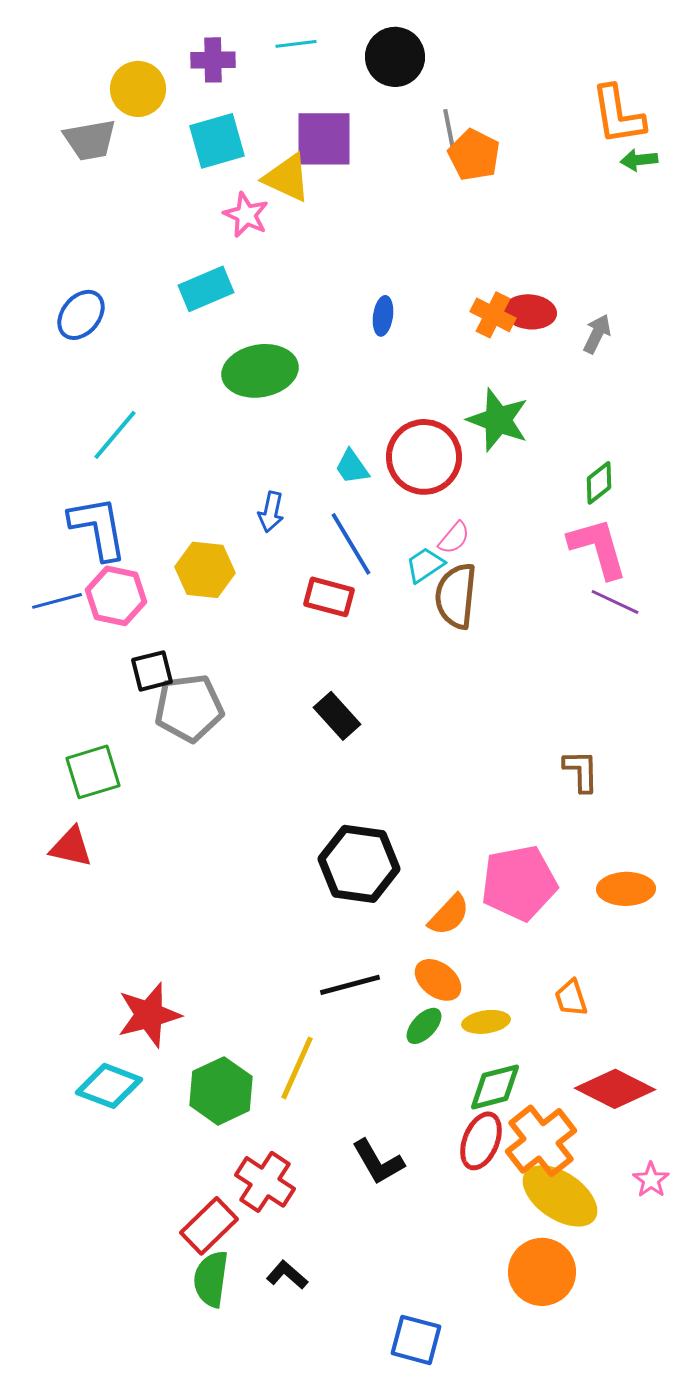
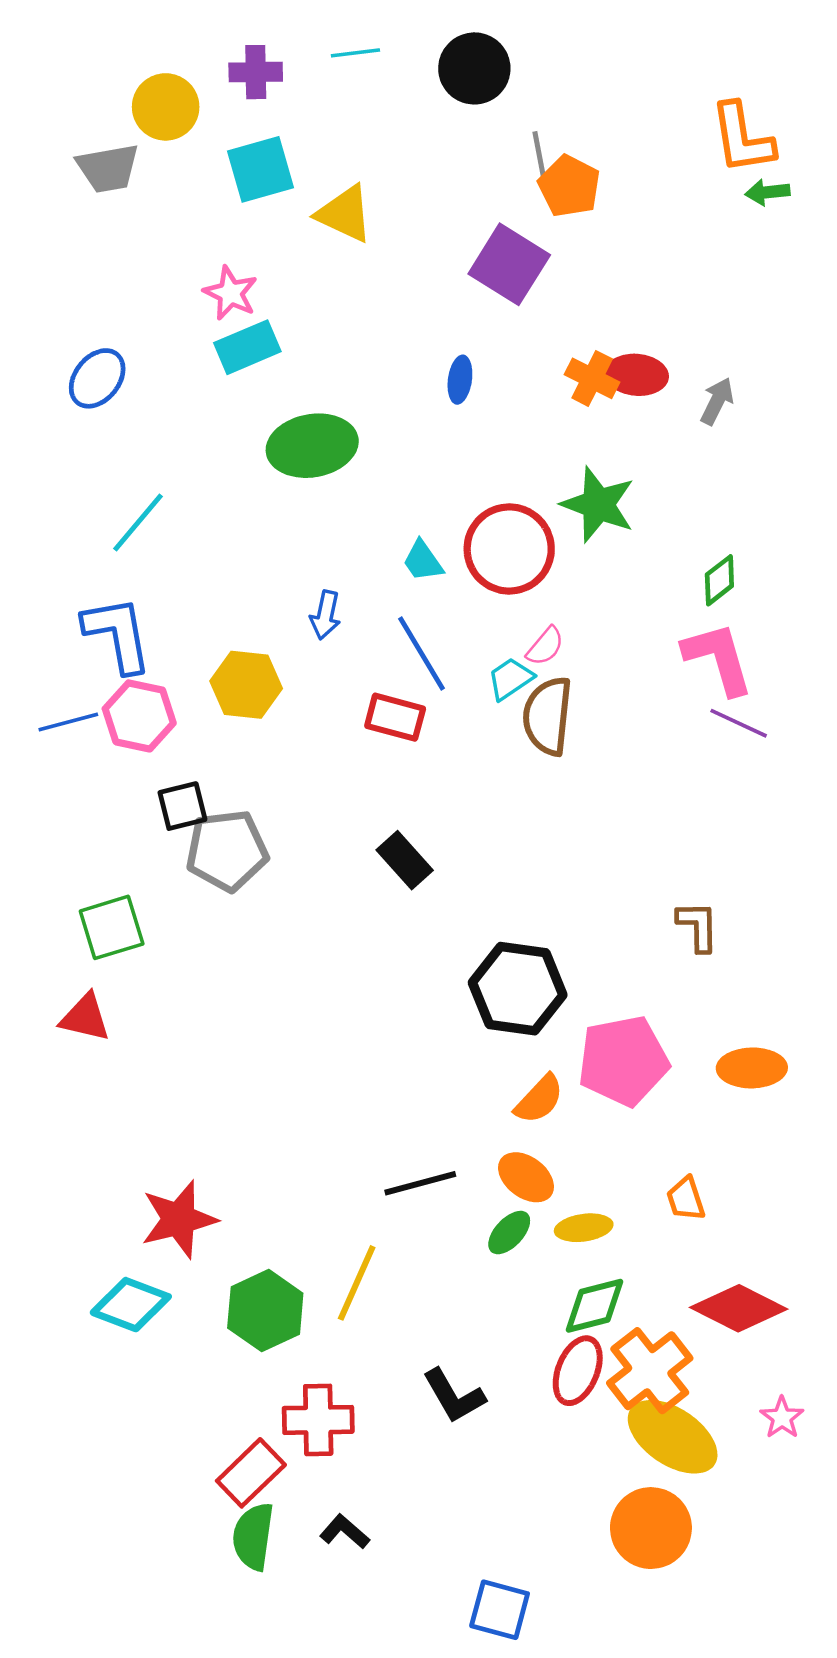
purple square: (324, 139) -> (509, 264), moved, turned 32
pink star: (246, 215) -> (230, 293), moved
black hexagon: (359, 864) -> (518, 989), moved
red cross: (265, 1182) -> (318, 1420), turned -34

